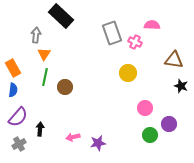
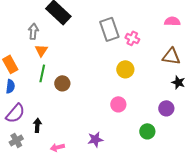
pink semicircle: (152, 25) -> (172, 21), moved
pink circle: (145, 108) -> (118, 104), moved
purple circle: (169, 124) -> (166, 108), moved
pink arrow: (73, 137) -> (57, 147), moved

